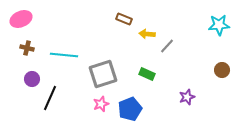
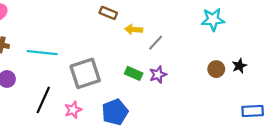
purple star: (187, 97) -> (158, 75), moved
black line: (50, 98) -> (43, 100), moved
pink star: (101, 104) -> (73, 110), moved

